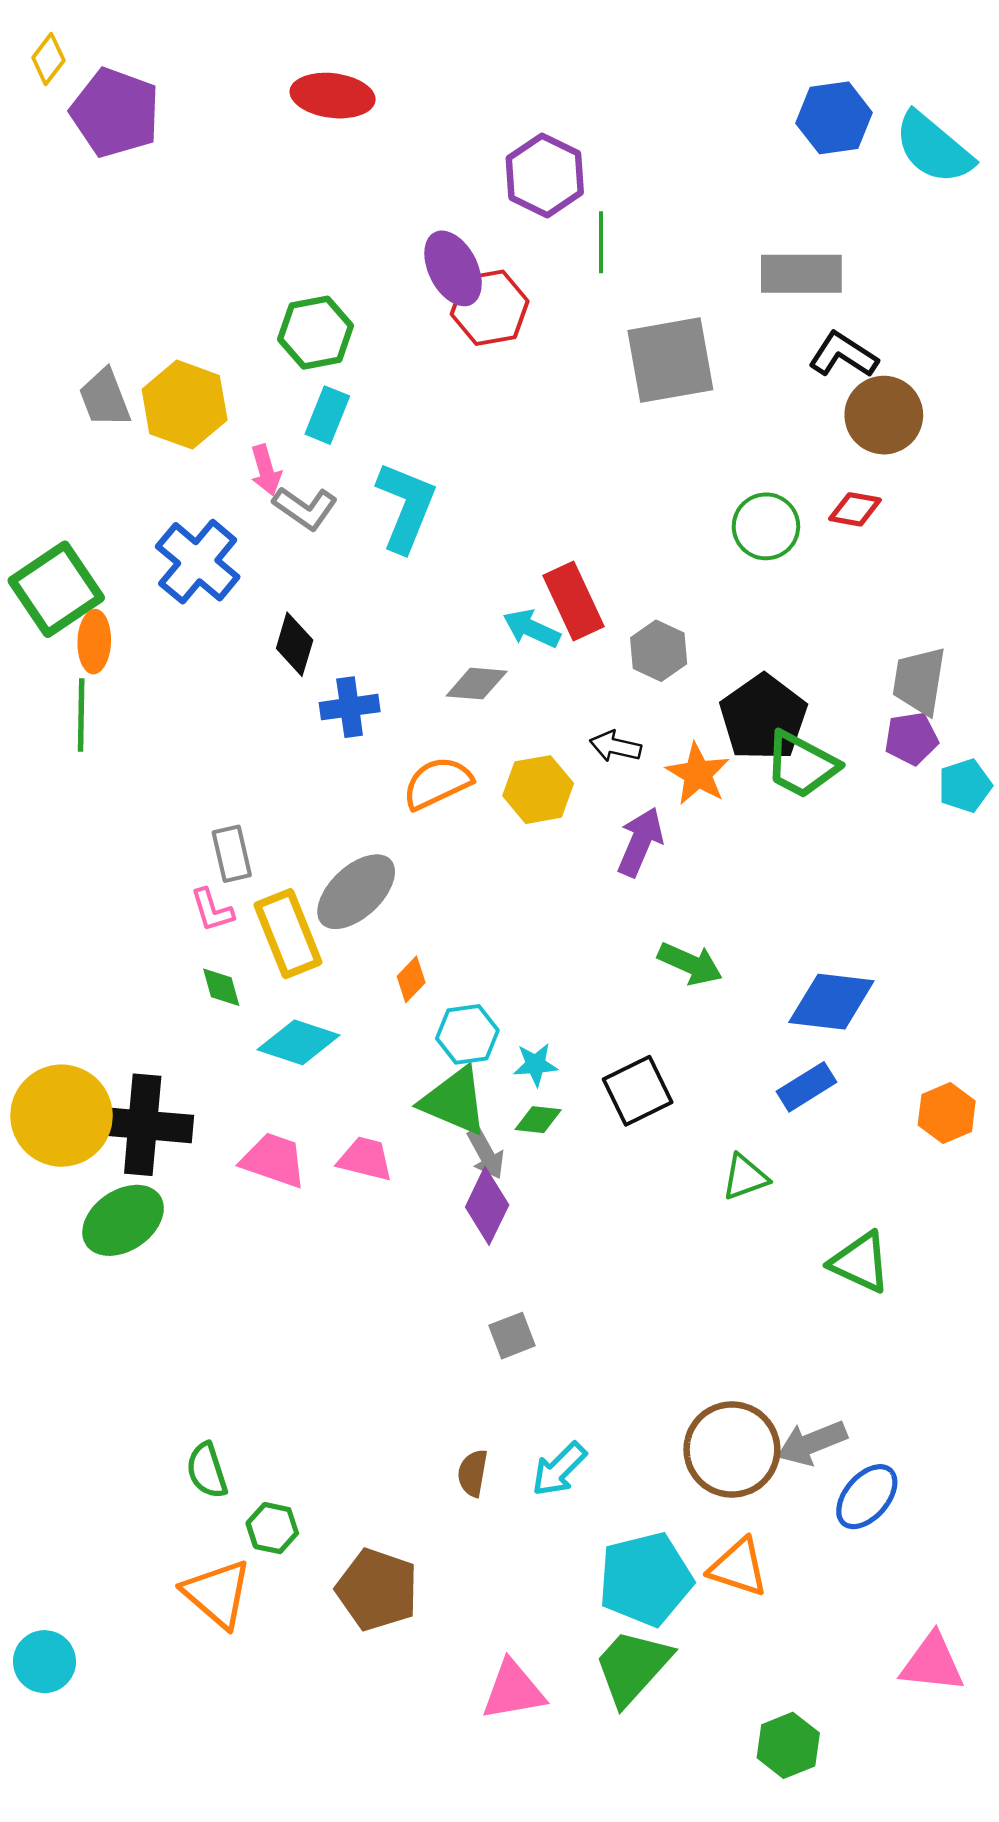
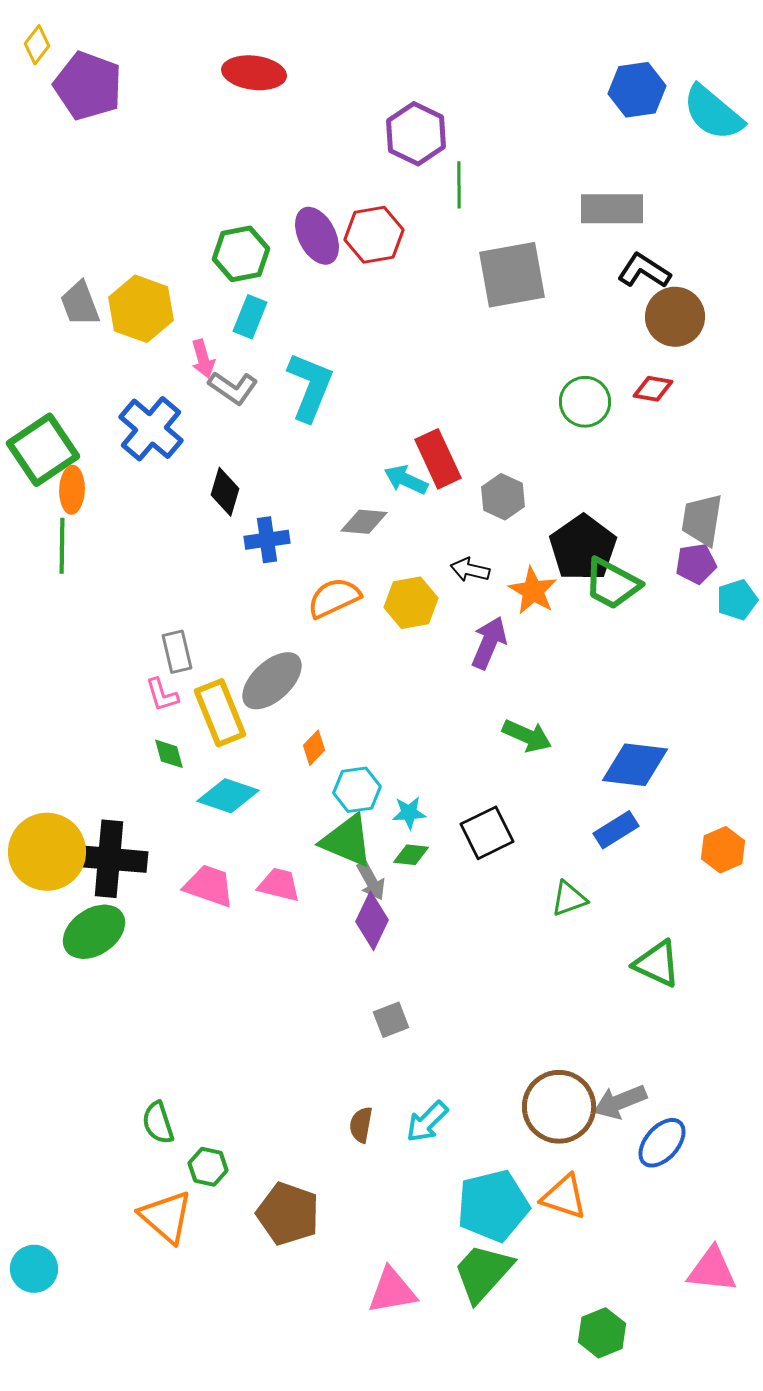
purple ellipse: (453, 268) -> (317, 236), moved

